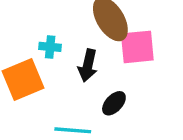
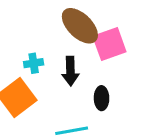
black ellipse: (114, 103) -> (102, 98), turned -30

